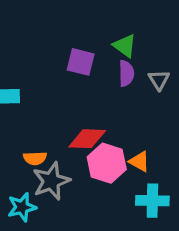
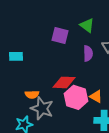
purple semicircle: (126, 73) -> (88, 53), moved
gray star: (51, 181) -> (42, 108), turned -30

